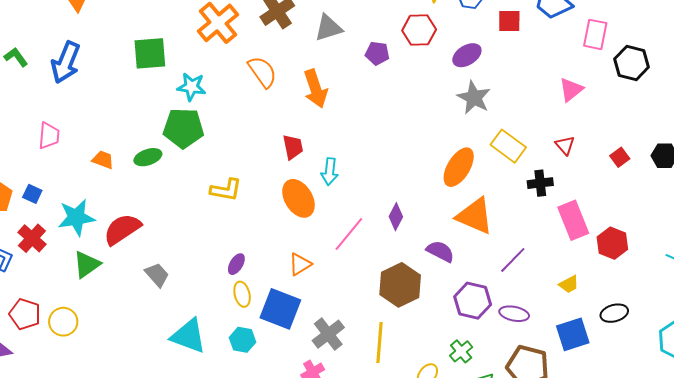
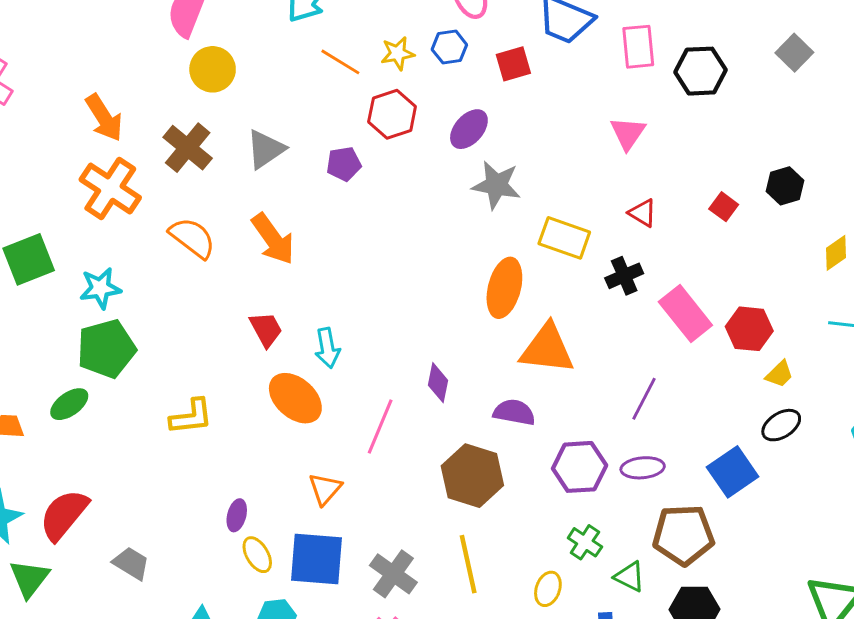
purple line: (513, 260) -> (644, 399), moved
yellow trapezoid: (569, 284) -> (779, 374), moved

